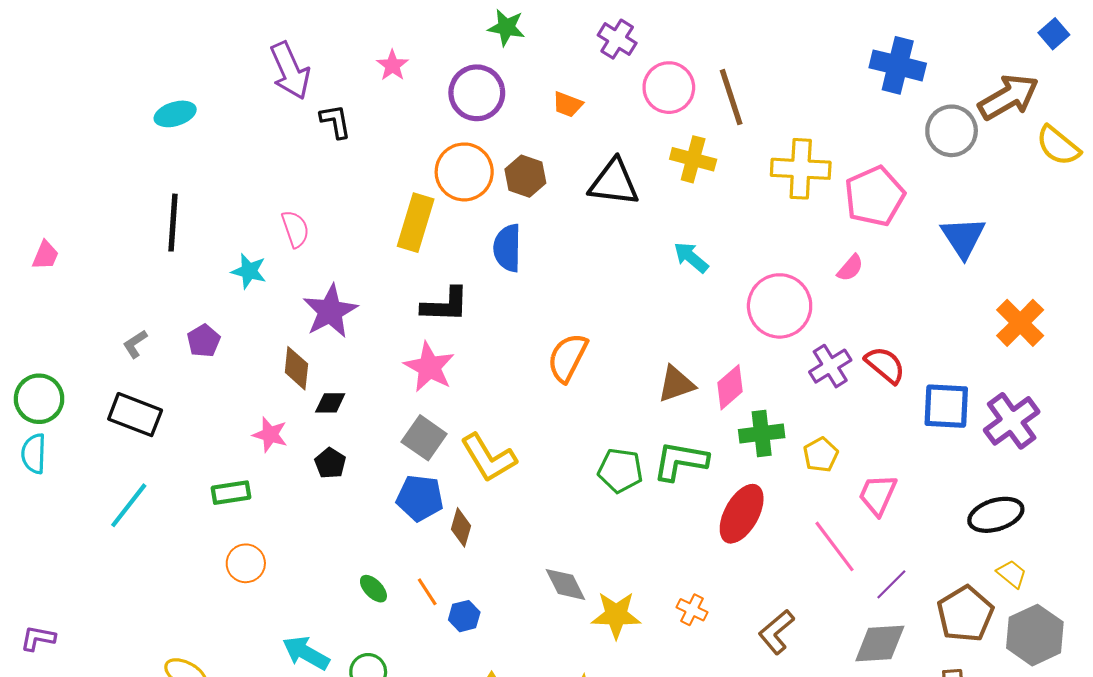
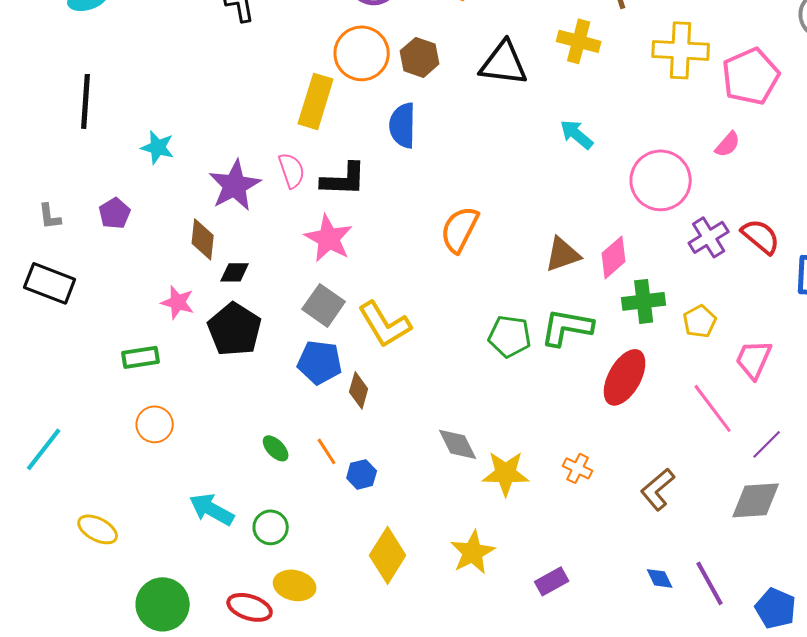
pink semicircle: (295, 229) -> (292, 170), moved
gray L-shape: (135, 344) -> (50, 216), turned -64
black pentagon: (330, 463) -> (235, 329), size x1.8
cyan line: (129, 505) -> (44, 449), moved

